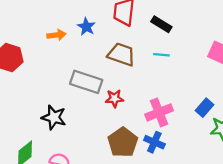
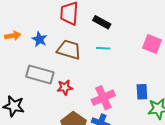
blue star: (86, 27) -> (39, 39), moved
blue rectangle: (204, 108) -> (142, 92), turned -42

